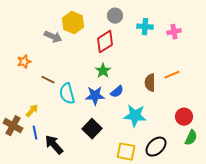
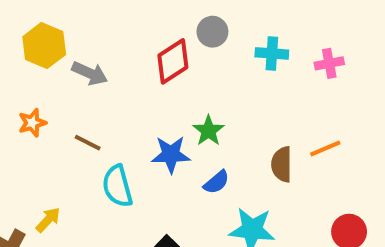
yellow hexagon: (73, 23) -> (44, 46), moved
red diamond: (105, 42) -> (173, 61), moved
green star: (103, 71) -> (208, 131), moved
brown line: (48, 80) -> (88, 143), moved
blue star: (95, 96) -> (171, 154), moved

